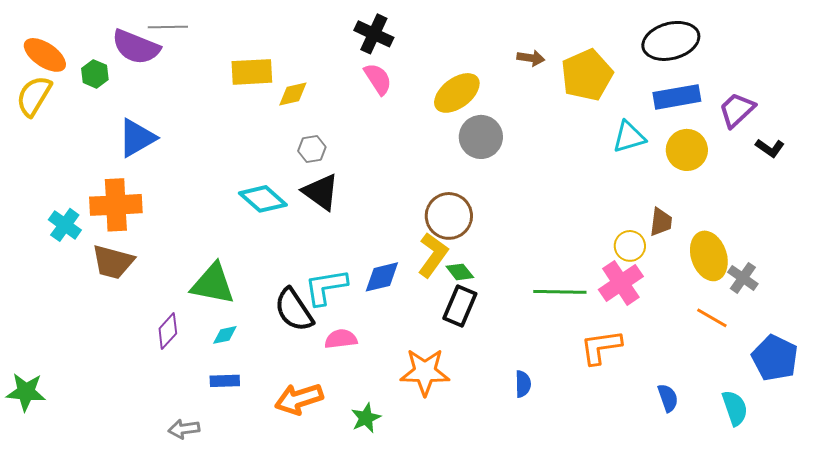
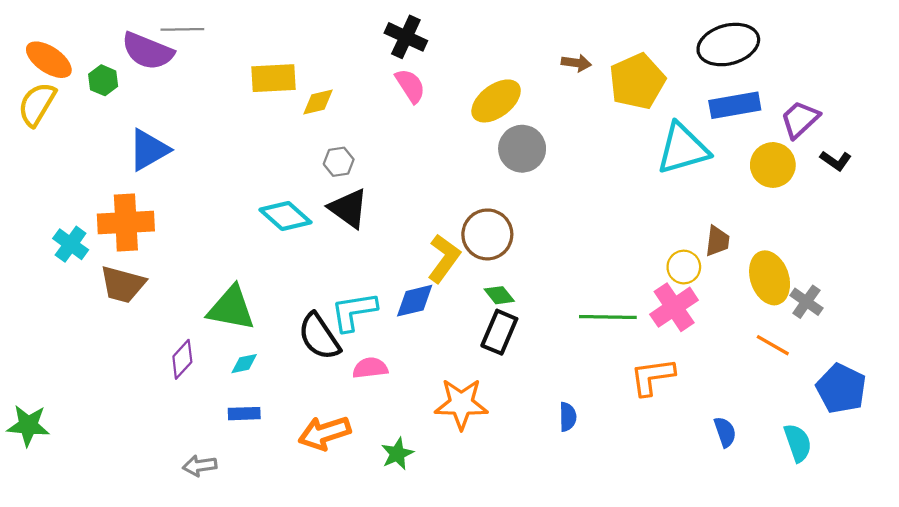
cyan triangle: (629, 137) -> (683, 149), size x1.5
yellow circle: (687, 150) -> (773, 165), moved
yellow L-shape: (433, 255) -> (444, 258), moved

